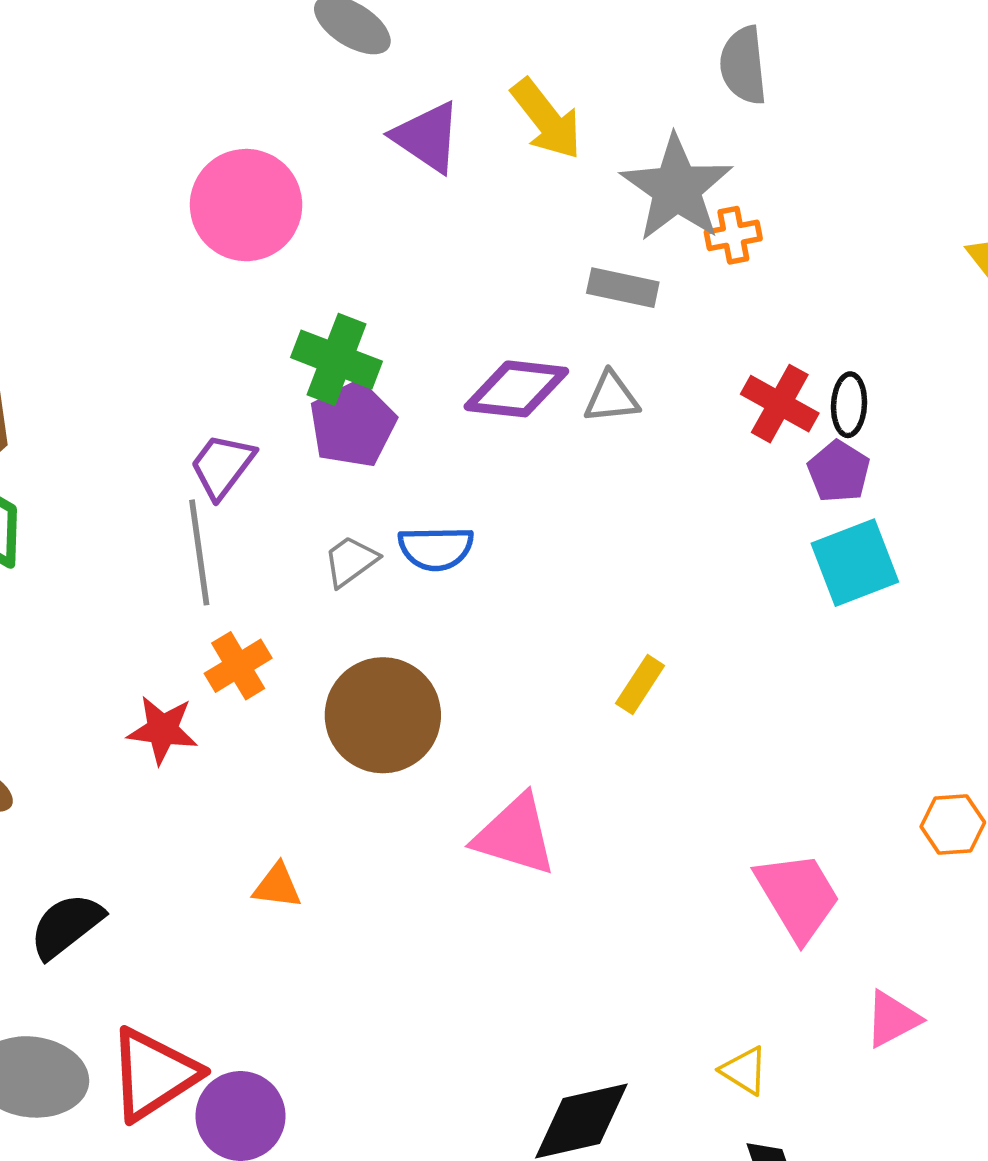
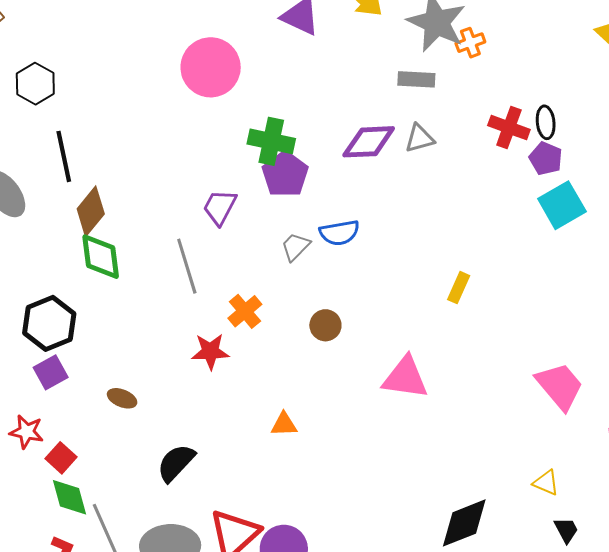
gray line: (199, 552) -> (187, 266), moved
brown circle: (383, 715) -> (325, 325), size x0.5

